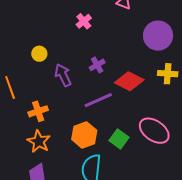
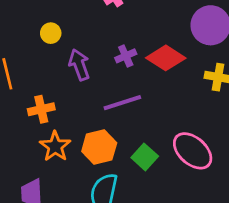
red diamond: (129, 81) -> (166, 58), moved
orange star: (39, 141) -> (55, 146), moved

